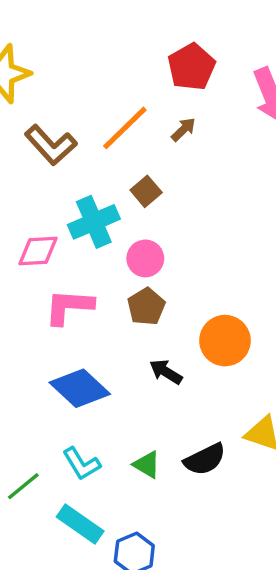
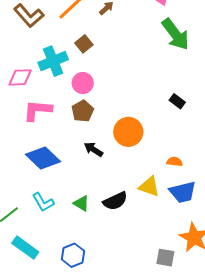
cyan rectangle: (80, 524) -> (25, 248), moved

